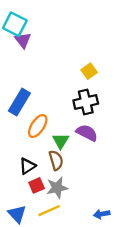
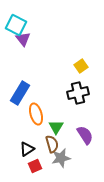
orange ellipse: (38, 126) -> (36, 114), turned -50
purple semicircle: (87, 133) -> (85, 135), moved, turned 30
gray star: (57, 188) -> (61, 158), moved

